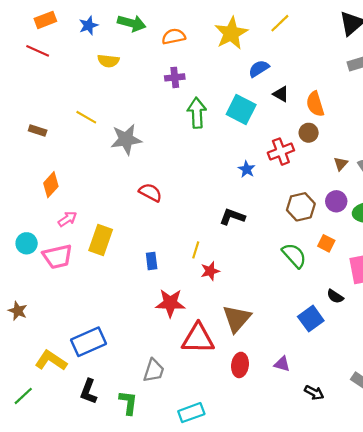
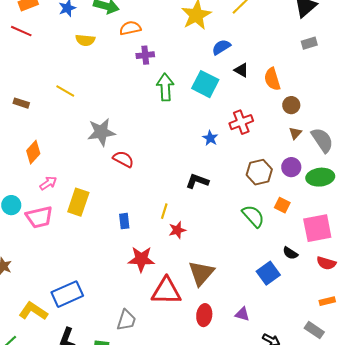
orange semicircle: (174, 36) -> (130, 28), moved
brown circle: (309, 133) -> (291, 105), moved
gray star: (126, 139) -> (101, 132), moved

